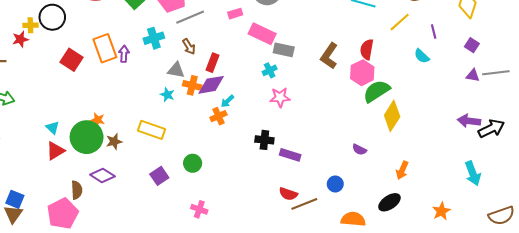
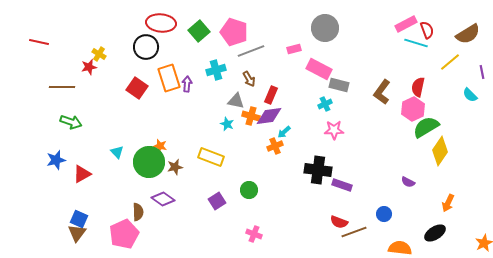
black circle: (52, 17) -> (146, 47), moved
yellow cross: (30, 25) -> (99, 54), turned 32
black cross: (264, 140) -> (318, 170), size x1.5
red triangle: (55, 151) -> (82, 174), moved

